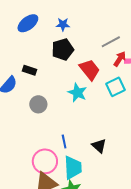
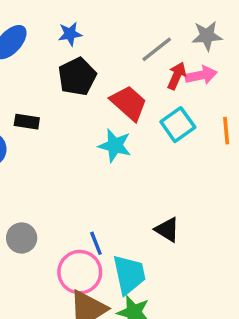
gray circle: (38, 104) -> (22, 238), moved
blue line: (64, 142) -> (96, 243), moved

